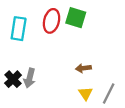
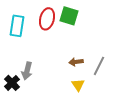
black cross: (13, 79) -> (12, 83), moved
gray line: (109, 93) -> (99, 66), moved

